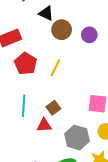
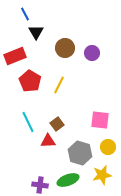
black triangle: (46, 13) -> (36, 32), moved, turned 35
cyan line: (24, 106) -> (28, 122), turned -30

